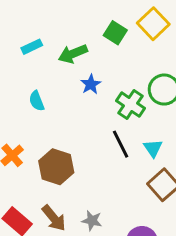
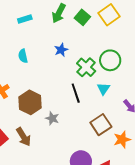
green arrow: (73, 54) -> (59, 13), moved, turned -48
cyan triangle: (153, 148) -> (103, 89), moved
gray star: (92, 221) -> (52, 118), moved

